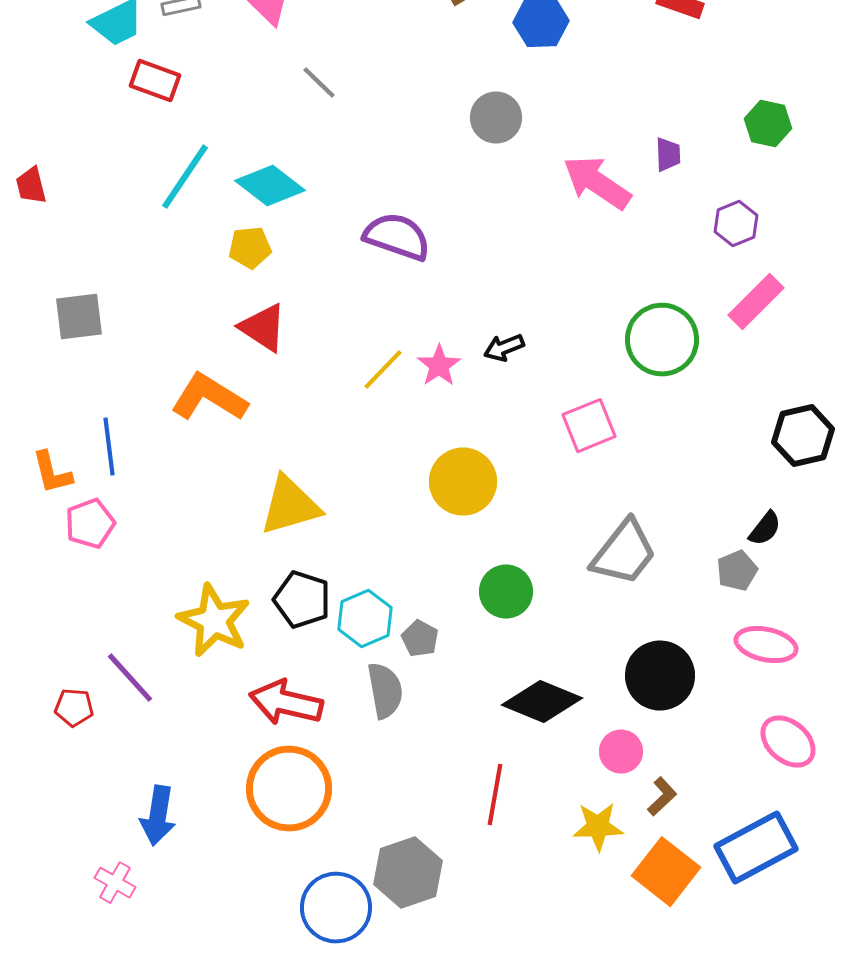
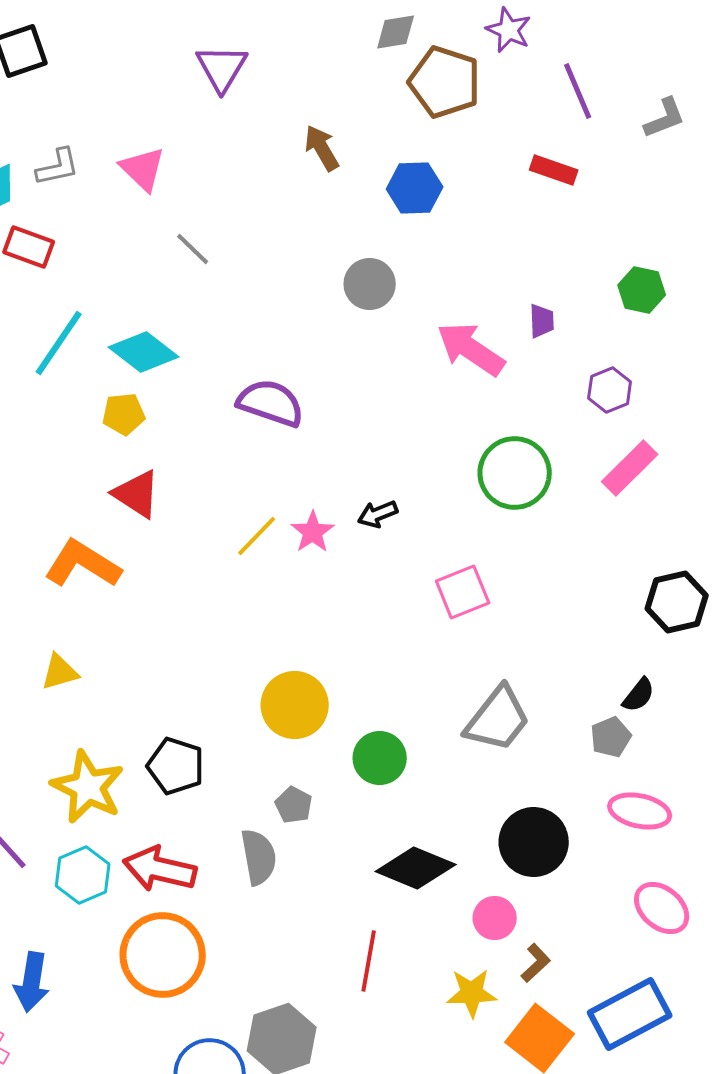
green circle: (662, 340) -> (515, 473), moved
yellow circle: (463, 482) -> (295, 705), moved
yellow triangle: (290, 506) -> (60, 672), moved, size x0.6
cyan hexagon: (365, 619) -> (83, 875), moved

